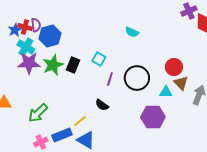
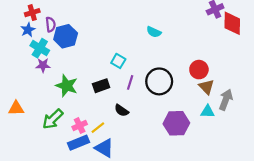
red cross: (25, 27) -> (32, 13), moved, turned -32
purple star: (29, 63) -> (43, 65), size x0.6
green star: (53, 65) -> (67, 86), moved, turned -30
black rectangle: (73, 65) -> (101, 86), moved, turned 49
cyan triangle: (166, 92) -> (208, 112), moved
pink cross: (41, 142) -> (80, 125), moved

